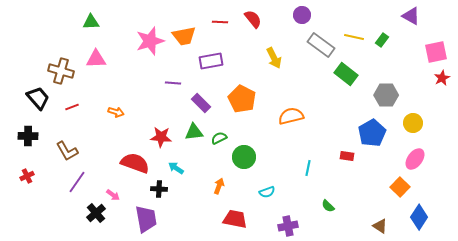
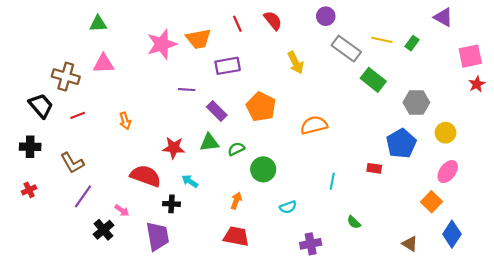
red line: (220, 22) -> (237, 24), turned 63
orange arrow: (116, 112) -> (125, 121), turned 56
red trapezoid: (235, 219) -> (236, 236), moved

